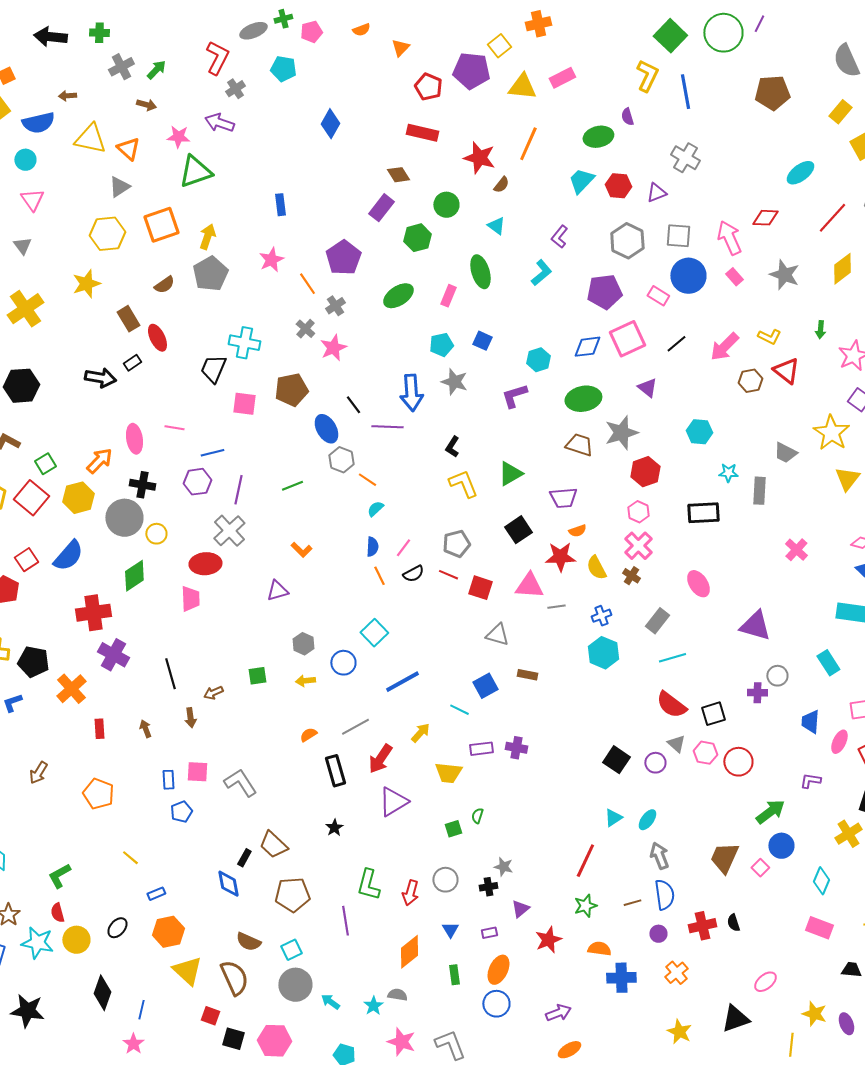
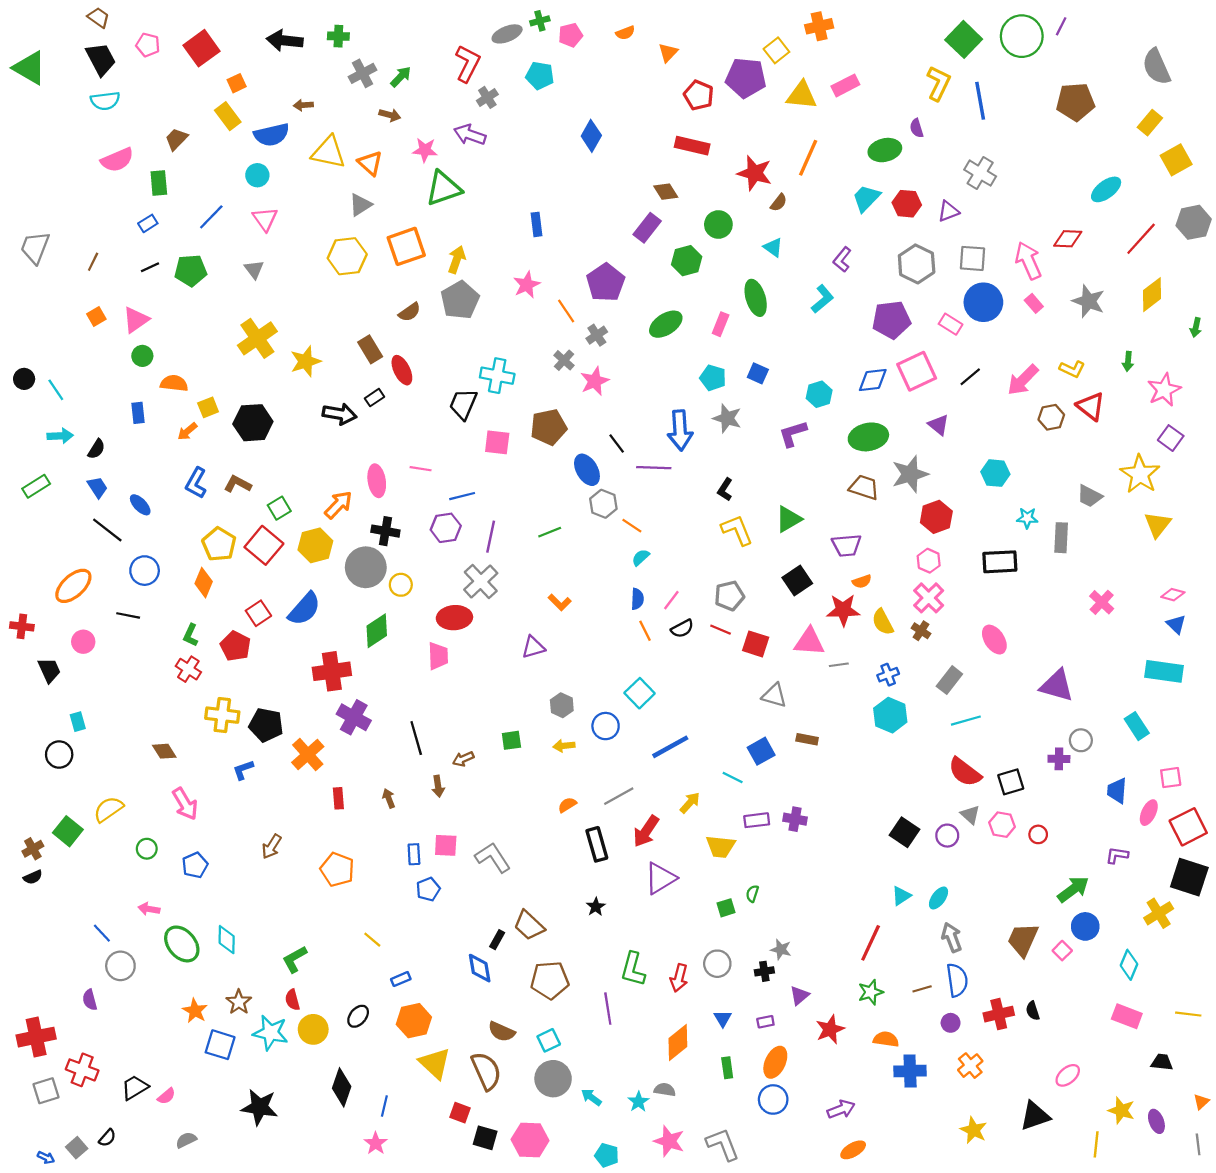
yellow star: (86, 284) -> (306, 361), moved
cyan pentagon: (441, 345) -> (713, 378), turned 30
red circle: (738, 762) -> (1038, 834), size x0.6

